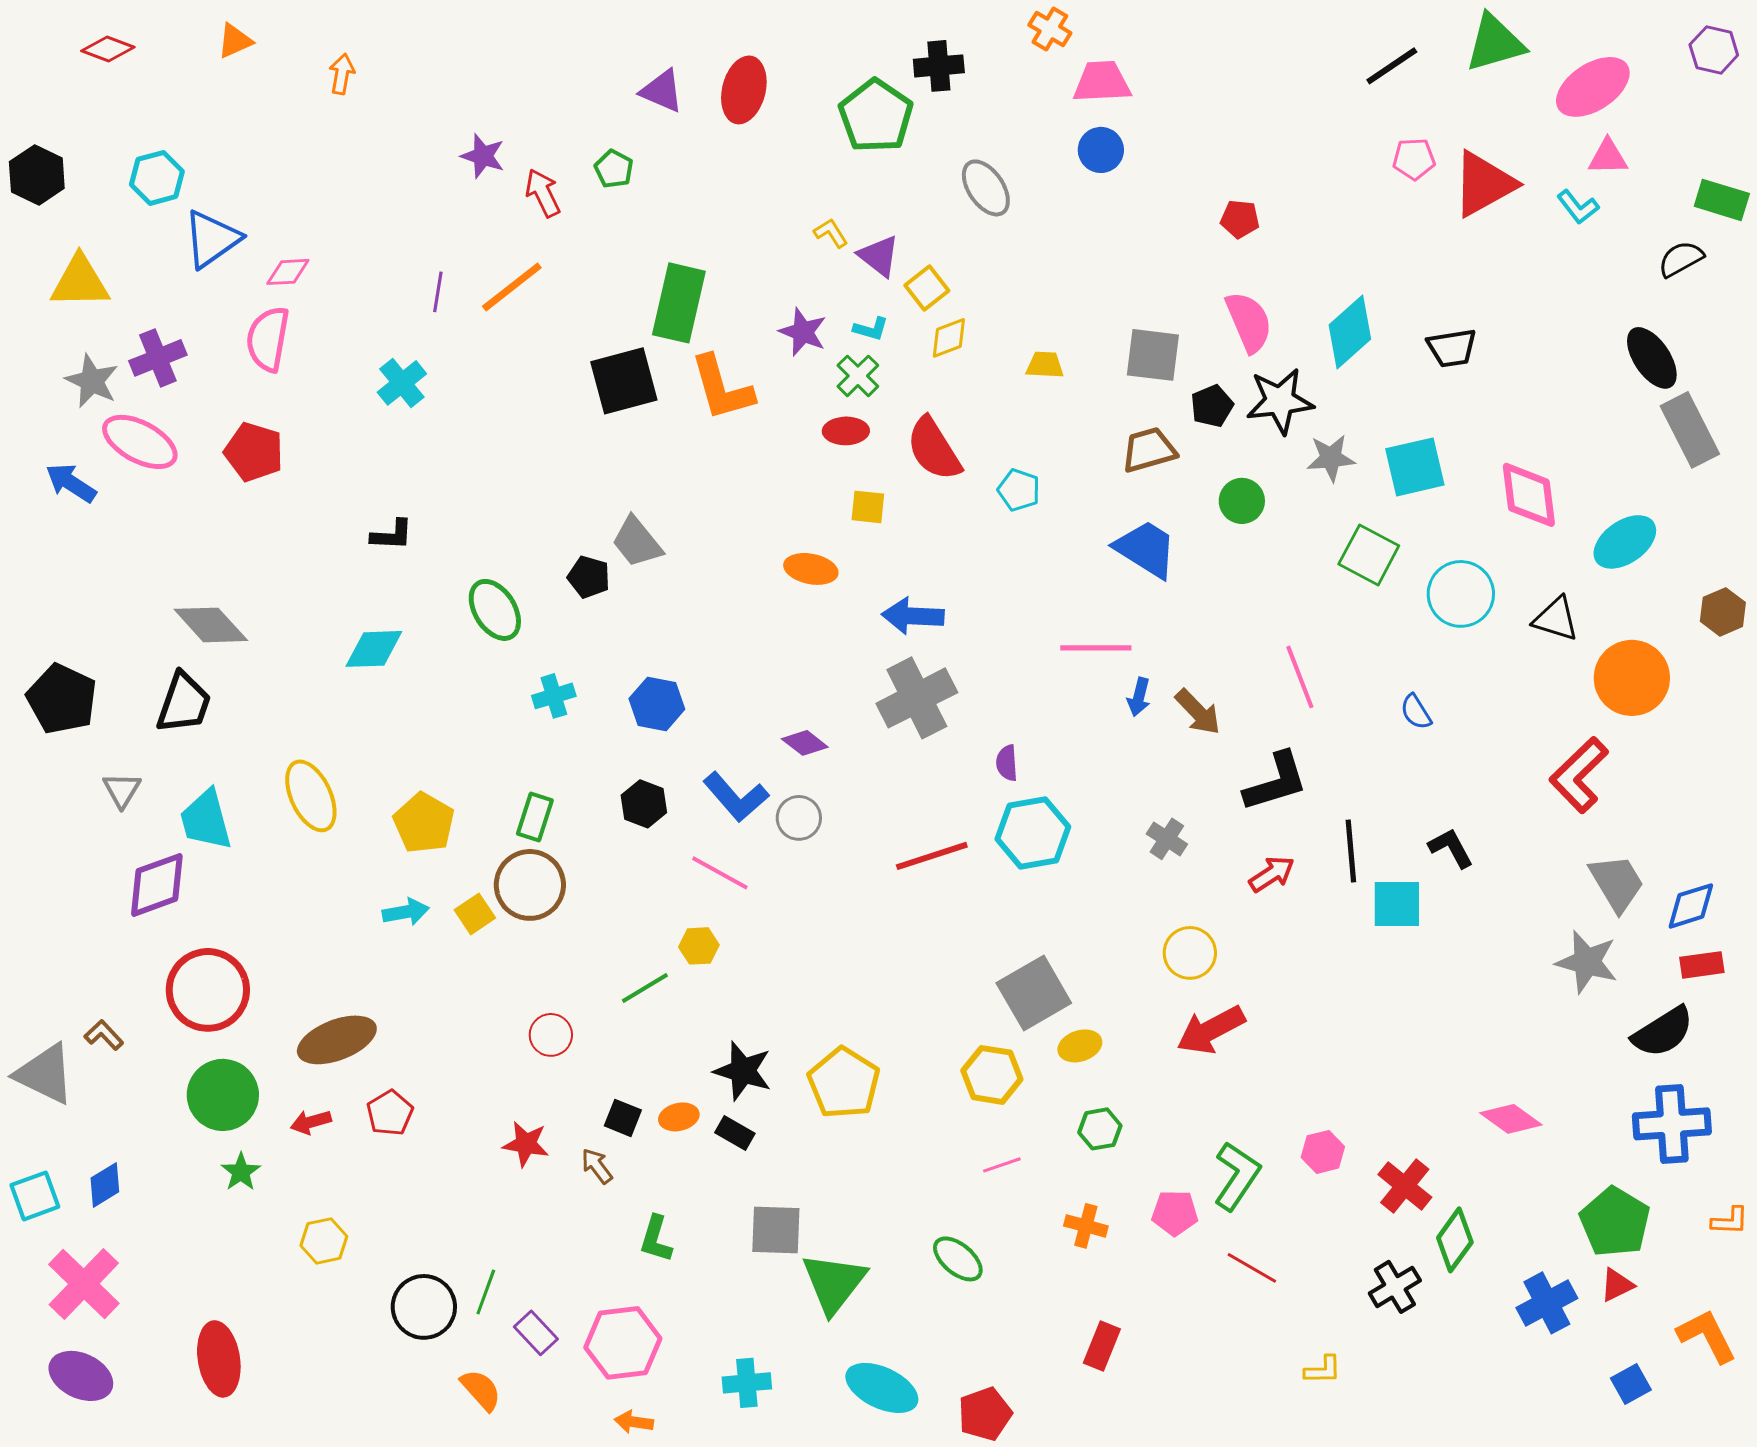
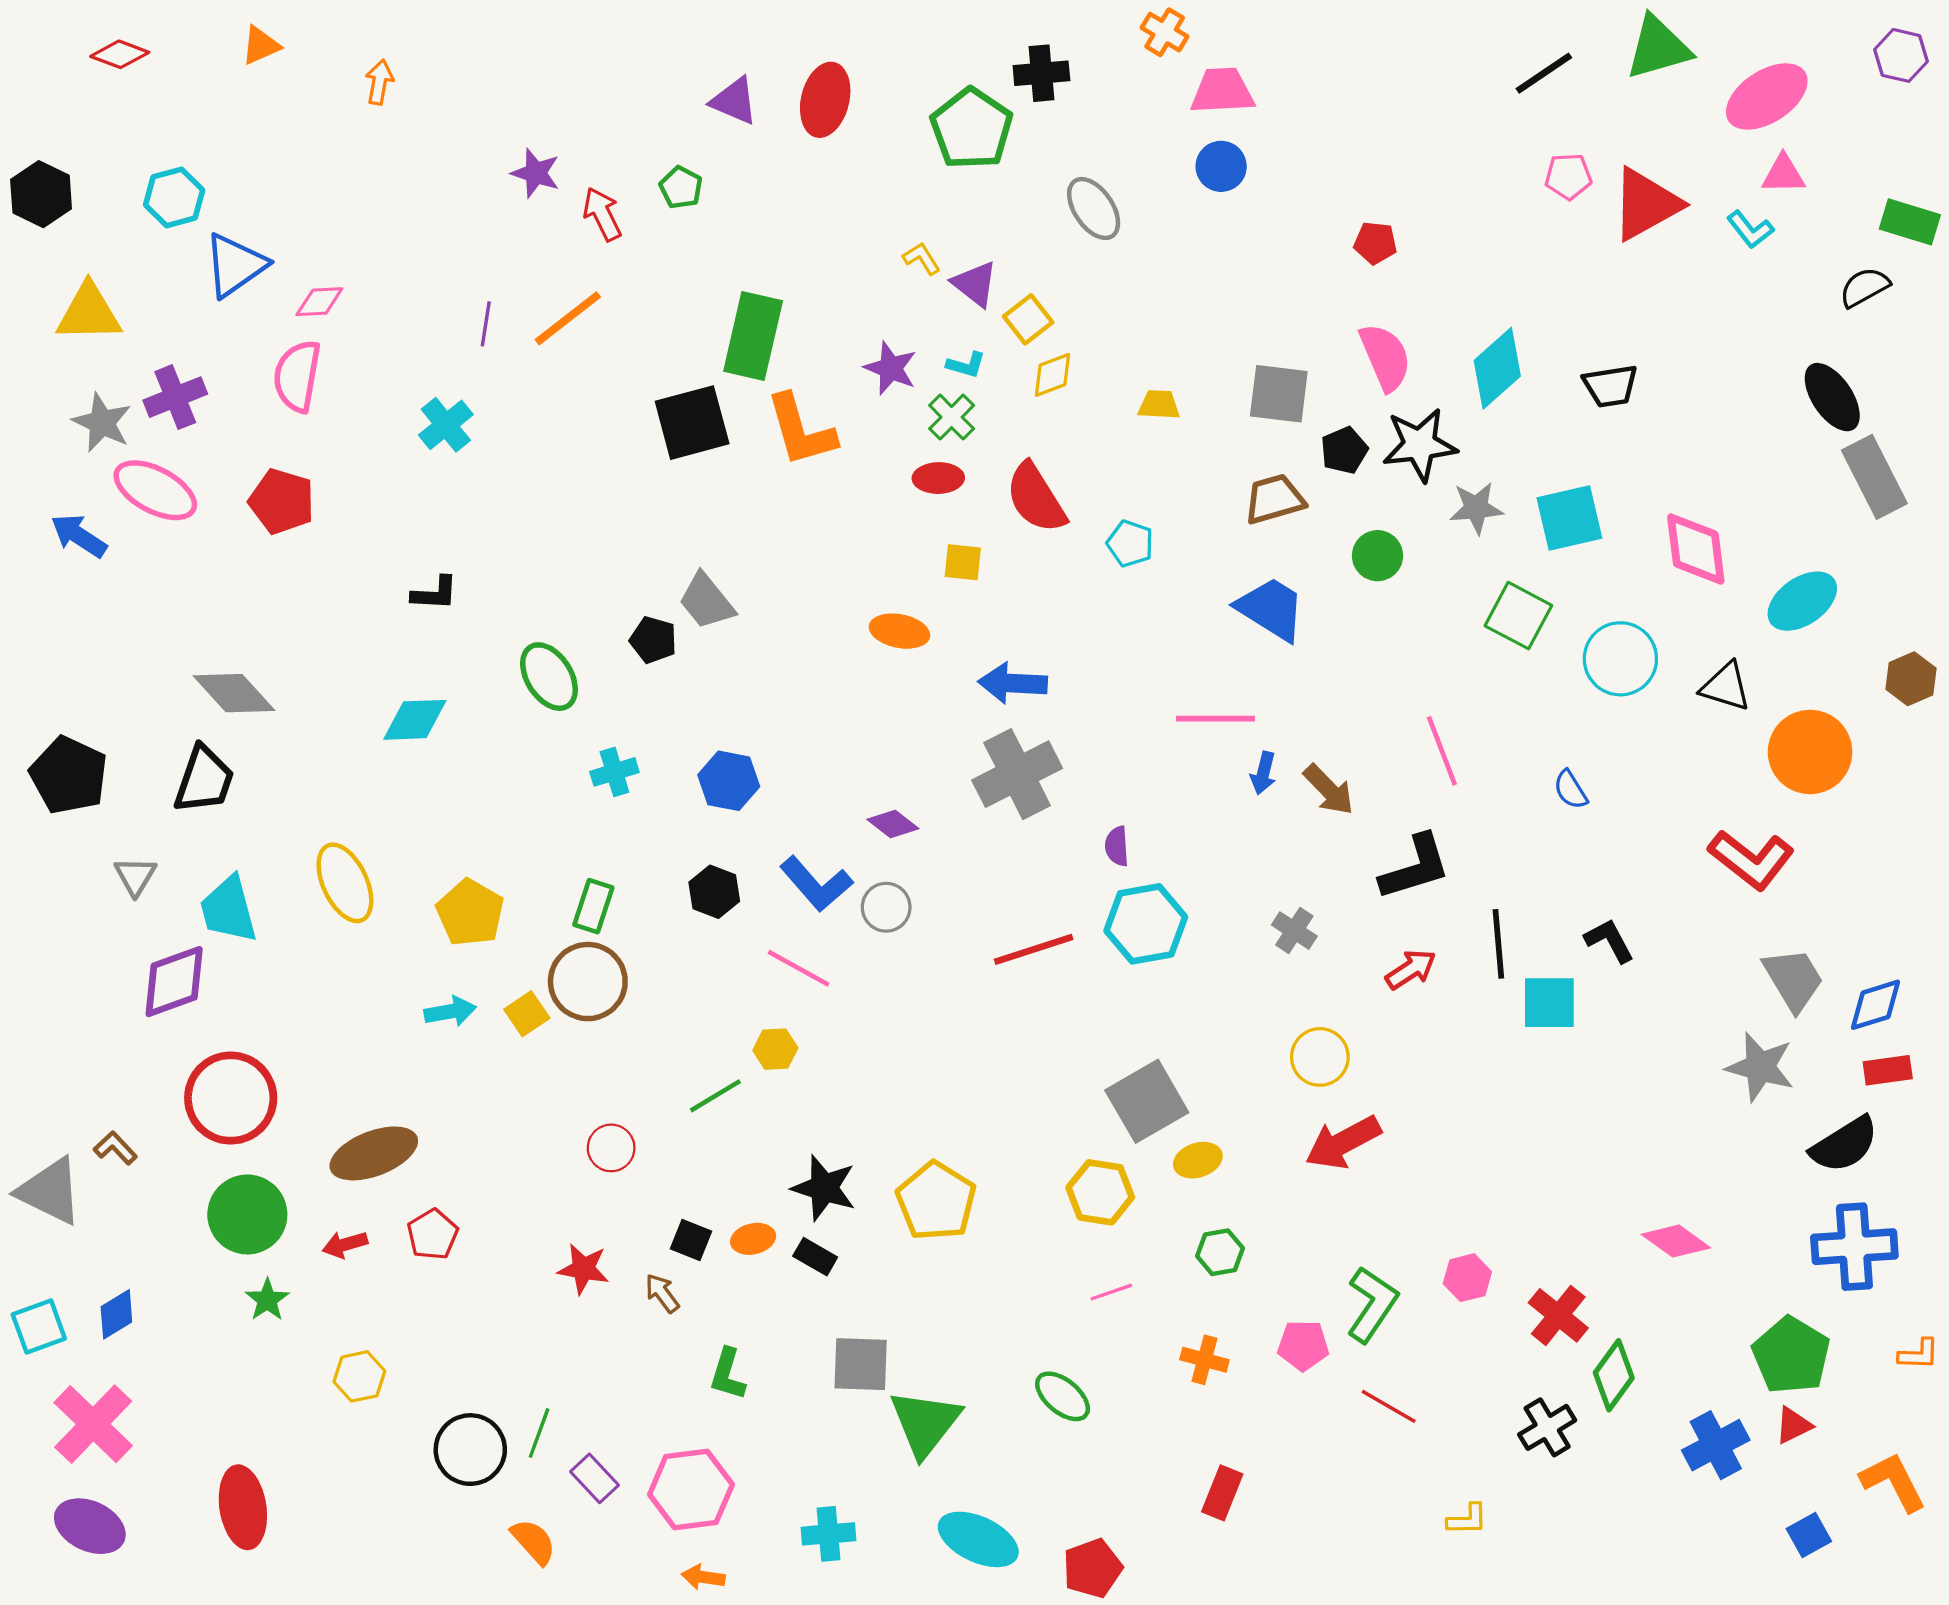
red L-shape: (1579, 775) -> (1751, 860), turned -98

